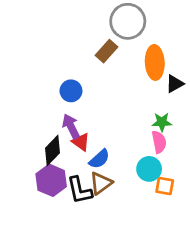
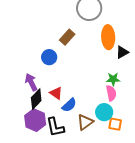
brown rectangle: (106, 51) -> (67, 37), moved
purple arrow: (71, 126) -> (31, 82), moved
brown triangle: (101, 183) -> (85, 122), moved

